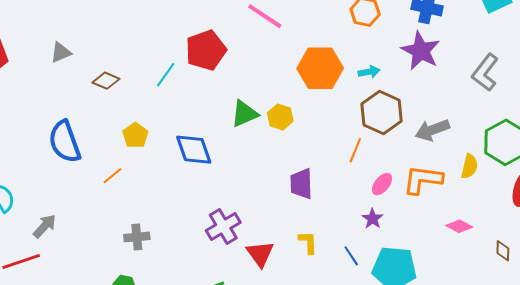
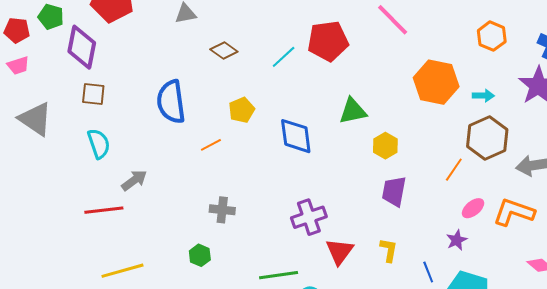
yellow hexagon: (280, 117) -> (385, 146), moved

